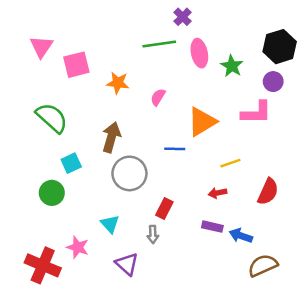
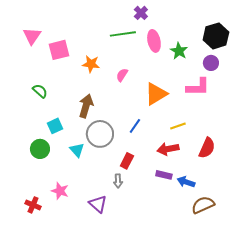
green semicircle: (52, 118) -> (40, 91), size x0.6
blue line: (175, 149) -> (135, 126), moved, turned -56
red arrow: (217, 193) -> (168, 149), size x1.5
cyan triangle: (110, 224) -> (77, 150), moved
red cross: (43, 265) -> (33, 205), size x0.6

